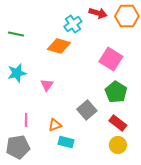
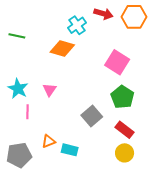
cyan star: (17, 73) -> (18, 89), moved, turned -30
pink line: (26, 120) -> (27, 112), moved
orange triangle: (55, 125) -> (49, 141), moved

